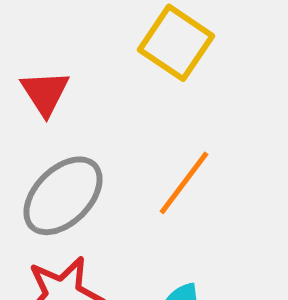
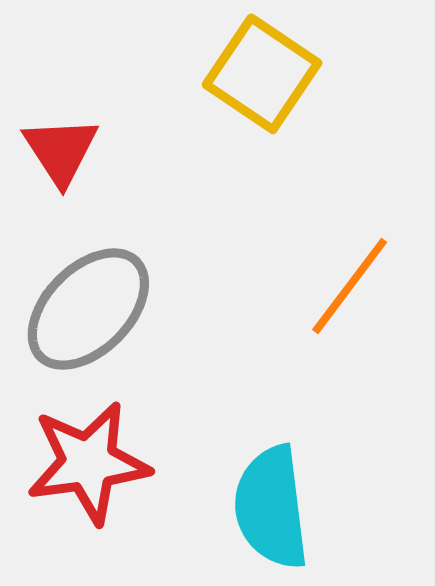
orange line: (184, 183) -> (350, 286), moved

